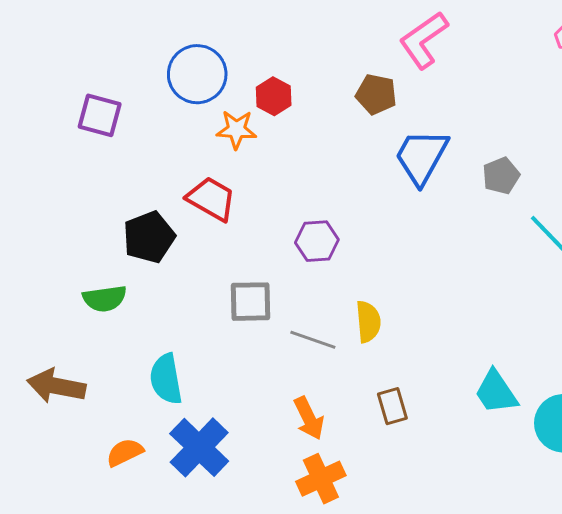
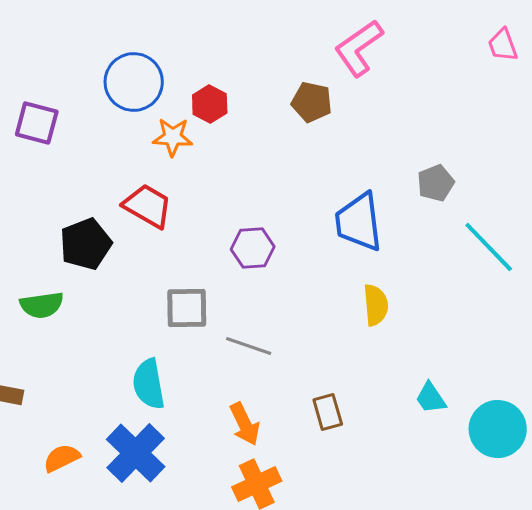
blue trapezoid: (422, 157) -> (359, 222), moved, turned -36
yellow semicircle: (368, 322) -> (376, 305), moved
cyan semicircle: (166, 379) -> (149, 384), moved
cyan trapezoid: (496, 392) -> (431, 398), size x0.7

